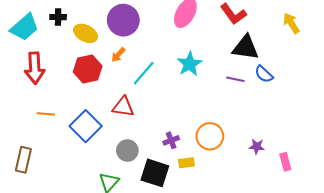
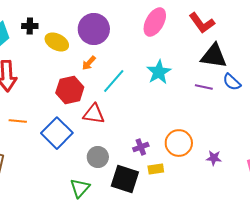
red hexagon: (88, 69) -> (70, 90), moved
purple star: (257, 146) -> (214, 158), moved

